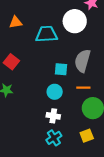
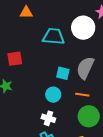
orange triangle: (16, 22) -> (26, 12), moved
red square: (11, 62) -> (15, 59), turned 35

